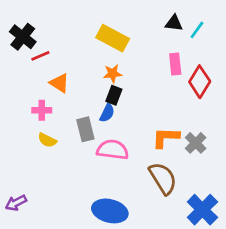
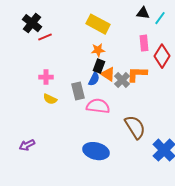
orange triangle: (59, 83) -> (108, 74), moved
orange L-shape: (166, 137) -> (137, 74), moved
gray cross: (196, 143) -> (122, 80), moved

